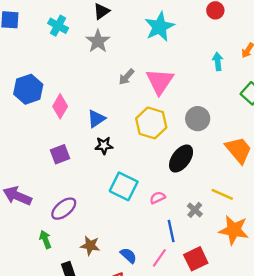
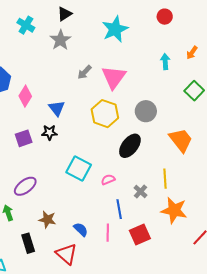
blue triangle: (96, 119) -> (57, 108), turned -36
black star: (104, 146) -> (49, 132), moved
yellow line: (222, 194) -> (165, 179), turned 60
pink line: (159, 258) -> (108, 233), turned -36

